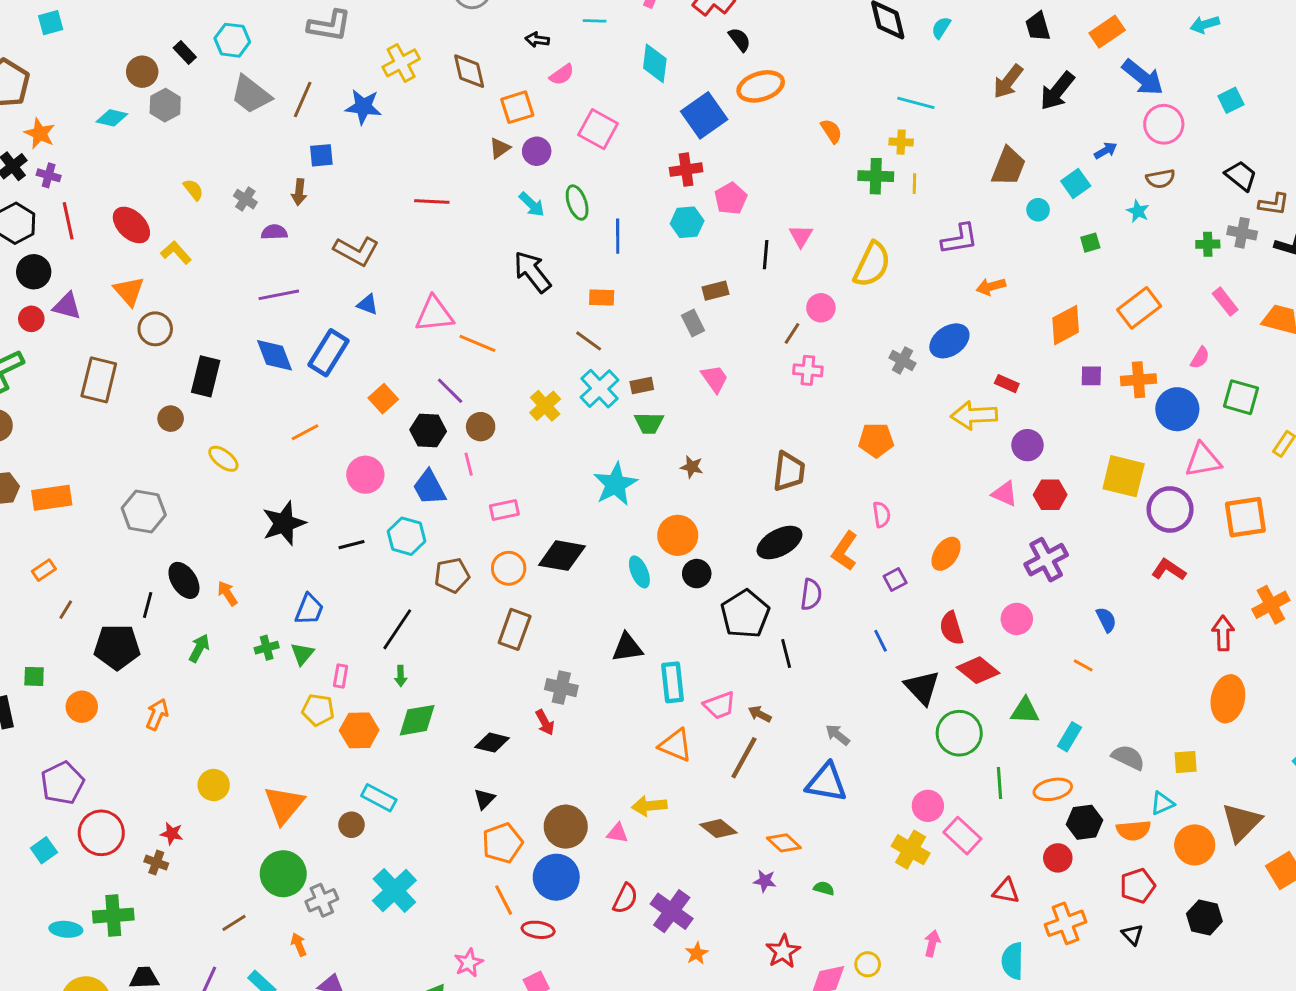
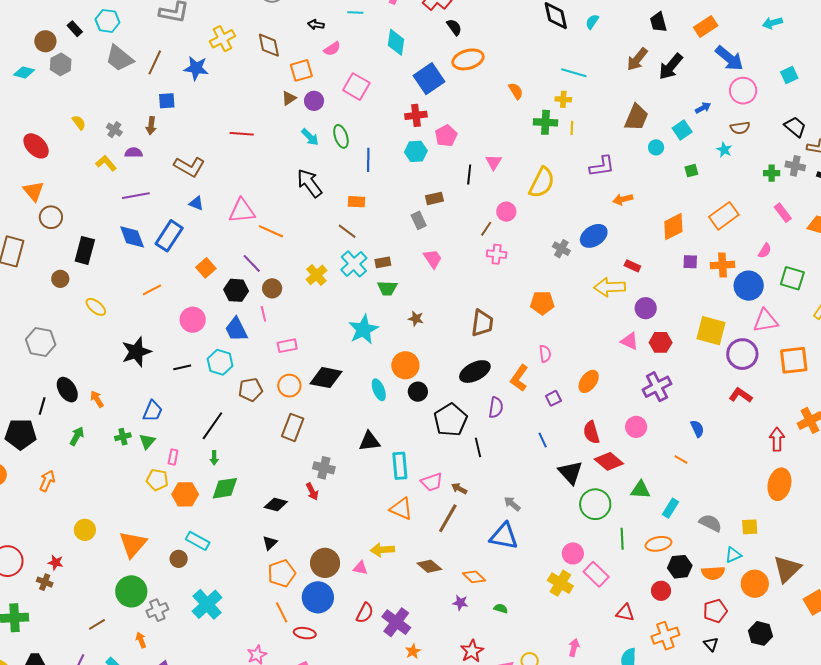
yellow L-shape: (176, 253) -> (106, 163), moved

